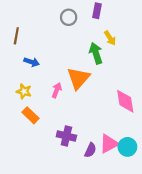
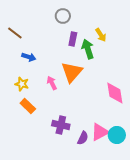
purple rectangle: (97, 11) -> (73, 39), moved
brown line: (16, 36) -> (15, 33), turned -63
pink arrow: (57, 90) -> (52, 83), turned -48

